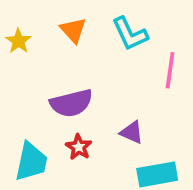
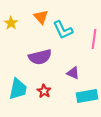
cyan L-shape: (130, 34) -> (63, 30), moved
red star: (79, 147) -> (44, 91), moved

